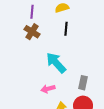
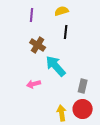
brown cross: (32, 32) -> (38, 45), moved
pink arrow: (48, 89) -> (34, 84), moved

